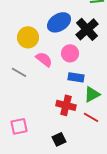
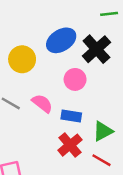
pink semicircle: (44, 59) -> (42, 103), moved
blue rectangle: (76, 77) -> (71, 116), moved
red cross: (66, 105) -> (70, 145), turned 36

